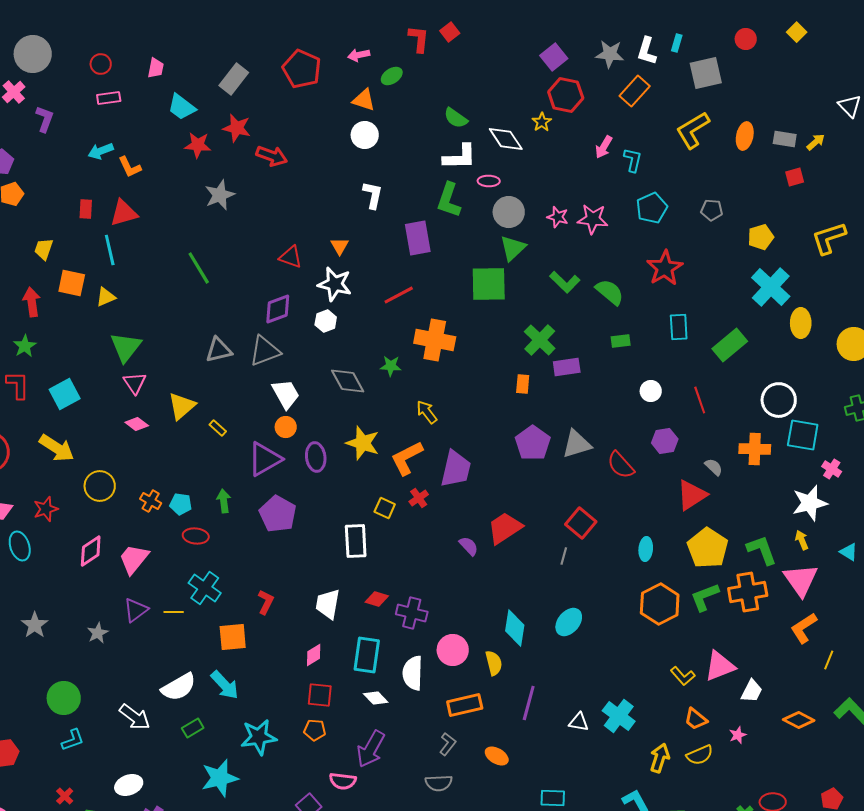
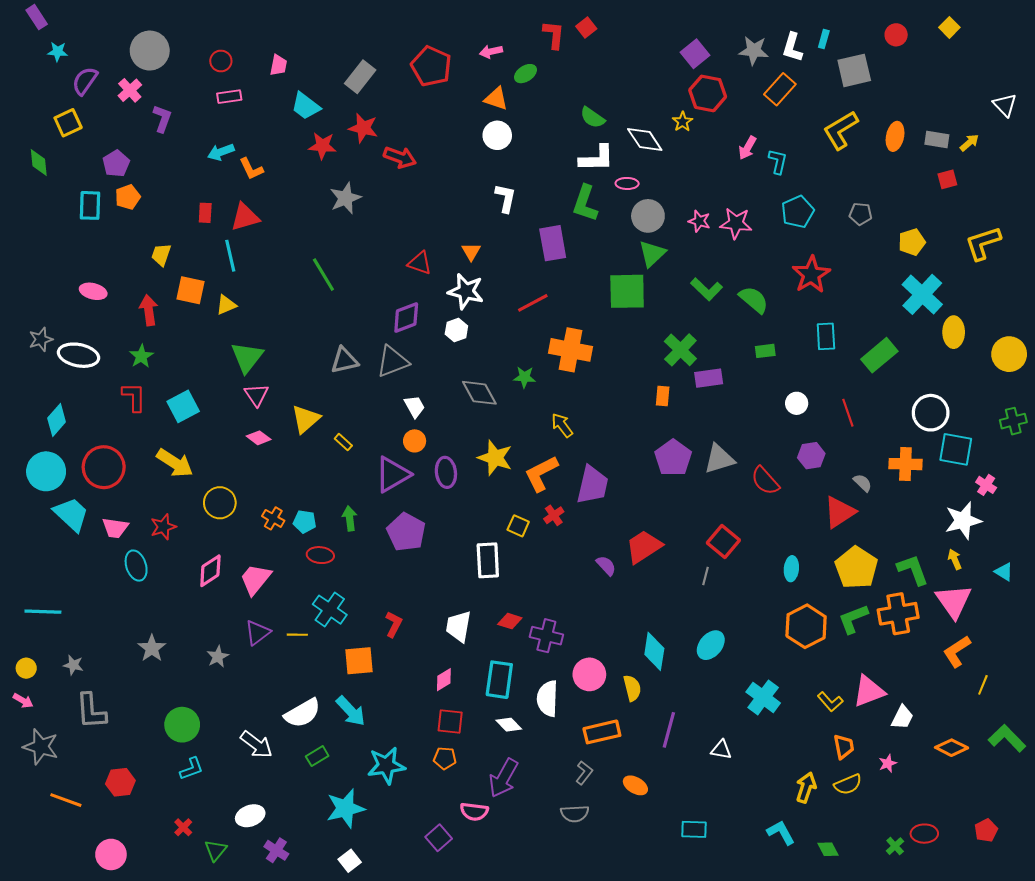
white trapezoid: (286, 394) -> (415, 406), size x0.7
cyan cross: (619, 716) -> (763, 697), moved
orange trapezoid: (696, 719) -> (844, 747), turned -140

